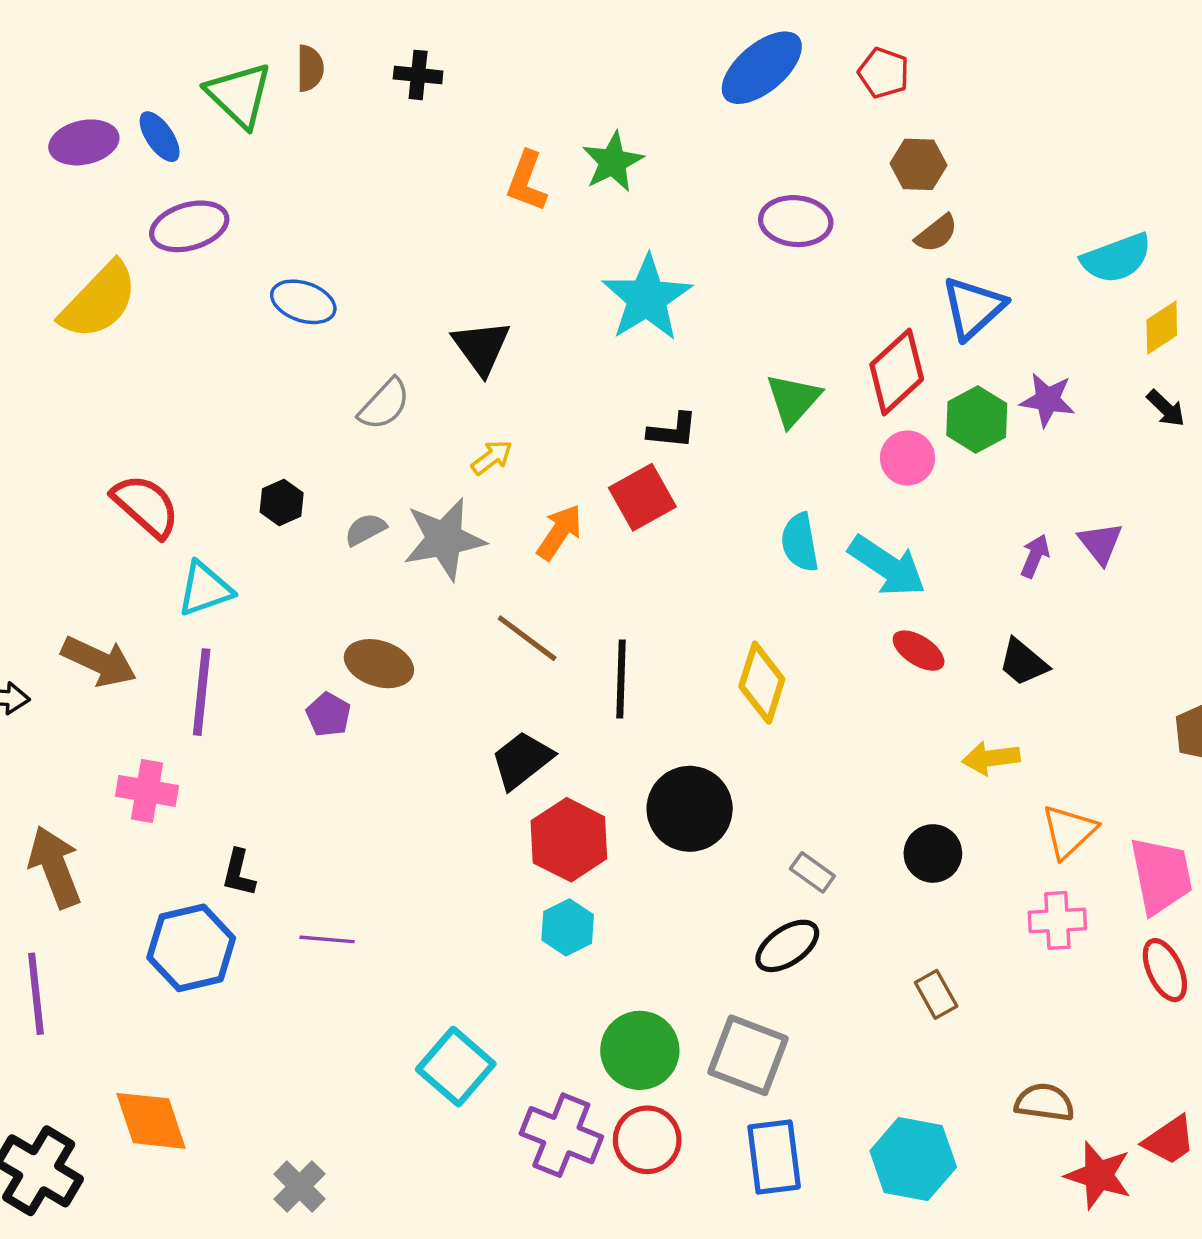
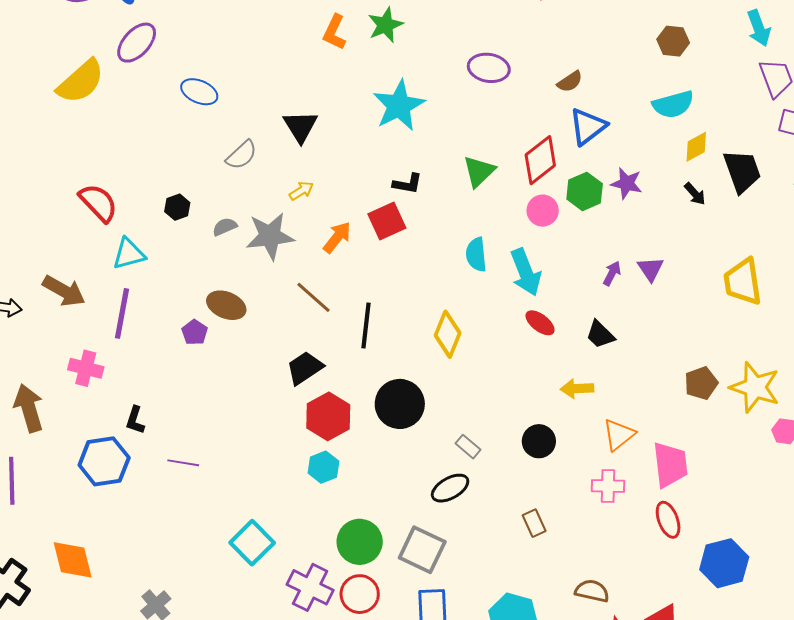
brown hexagon: (918, 164) -> (673, 41), moved
purple ellipse: (189, 226) -> (137, 43), turned -36
cyan arrow: (887, 566) -> (526, 272), turned 30

